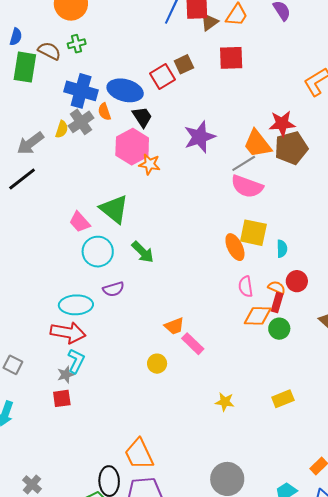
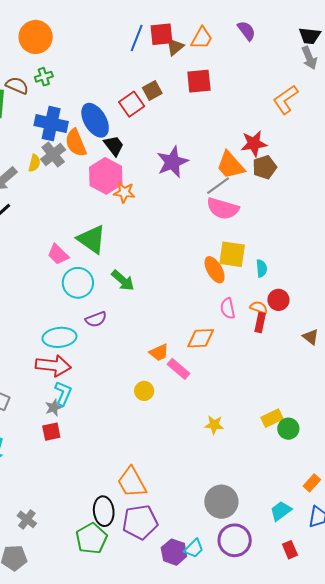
blue ellipse: (125, 90) -> (95, 120), turned 48
orange semicircle: (104, 112) -> (76, 143), size x1.6
brown pentagon: (291, 148) -> (265, 167), size x0.7
orange diamond: (258, 316) -> (201, 338), moved
green circle: (279, 329) -> (288, 429), moved

